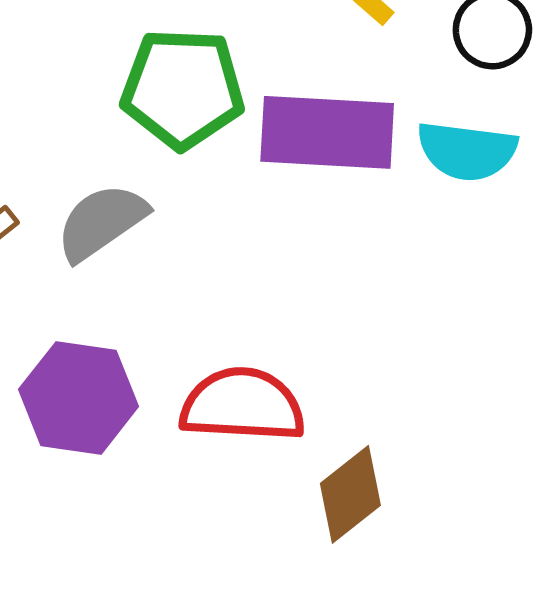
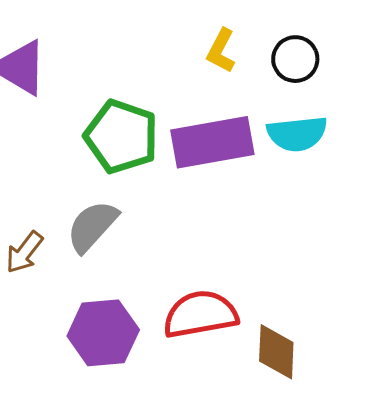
green pentagon: (183, 89) -> (121, 137), turned 30
brown diamond: (350, 494) -> (276, 352), turned -36

